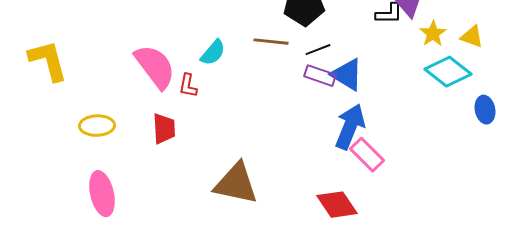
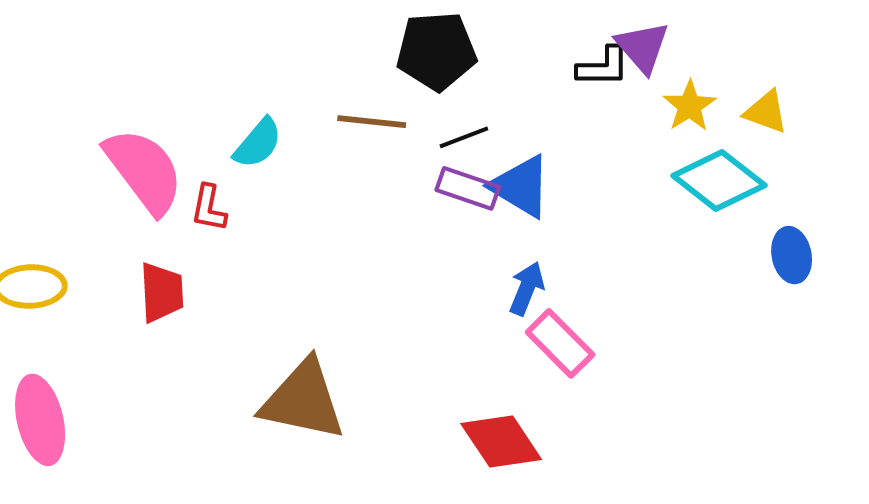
blue arrow: (350, 127) -> (527, 288), size x0.6

